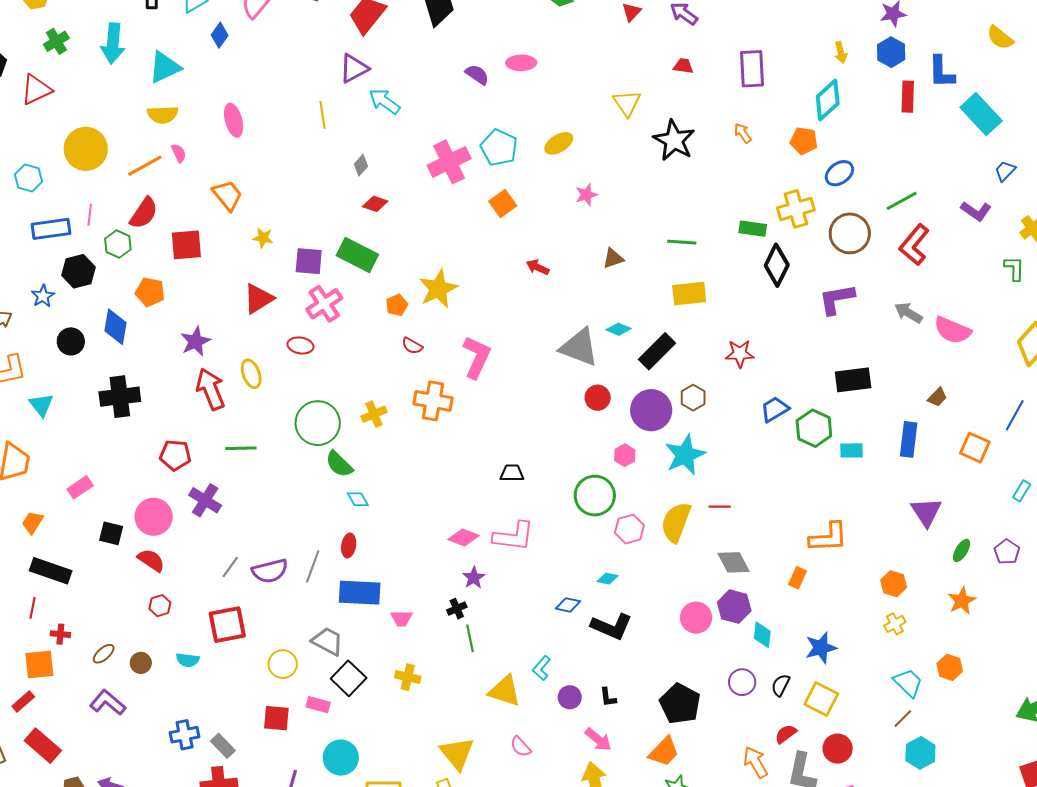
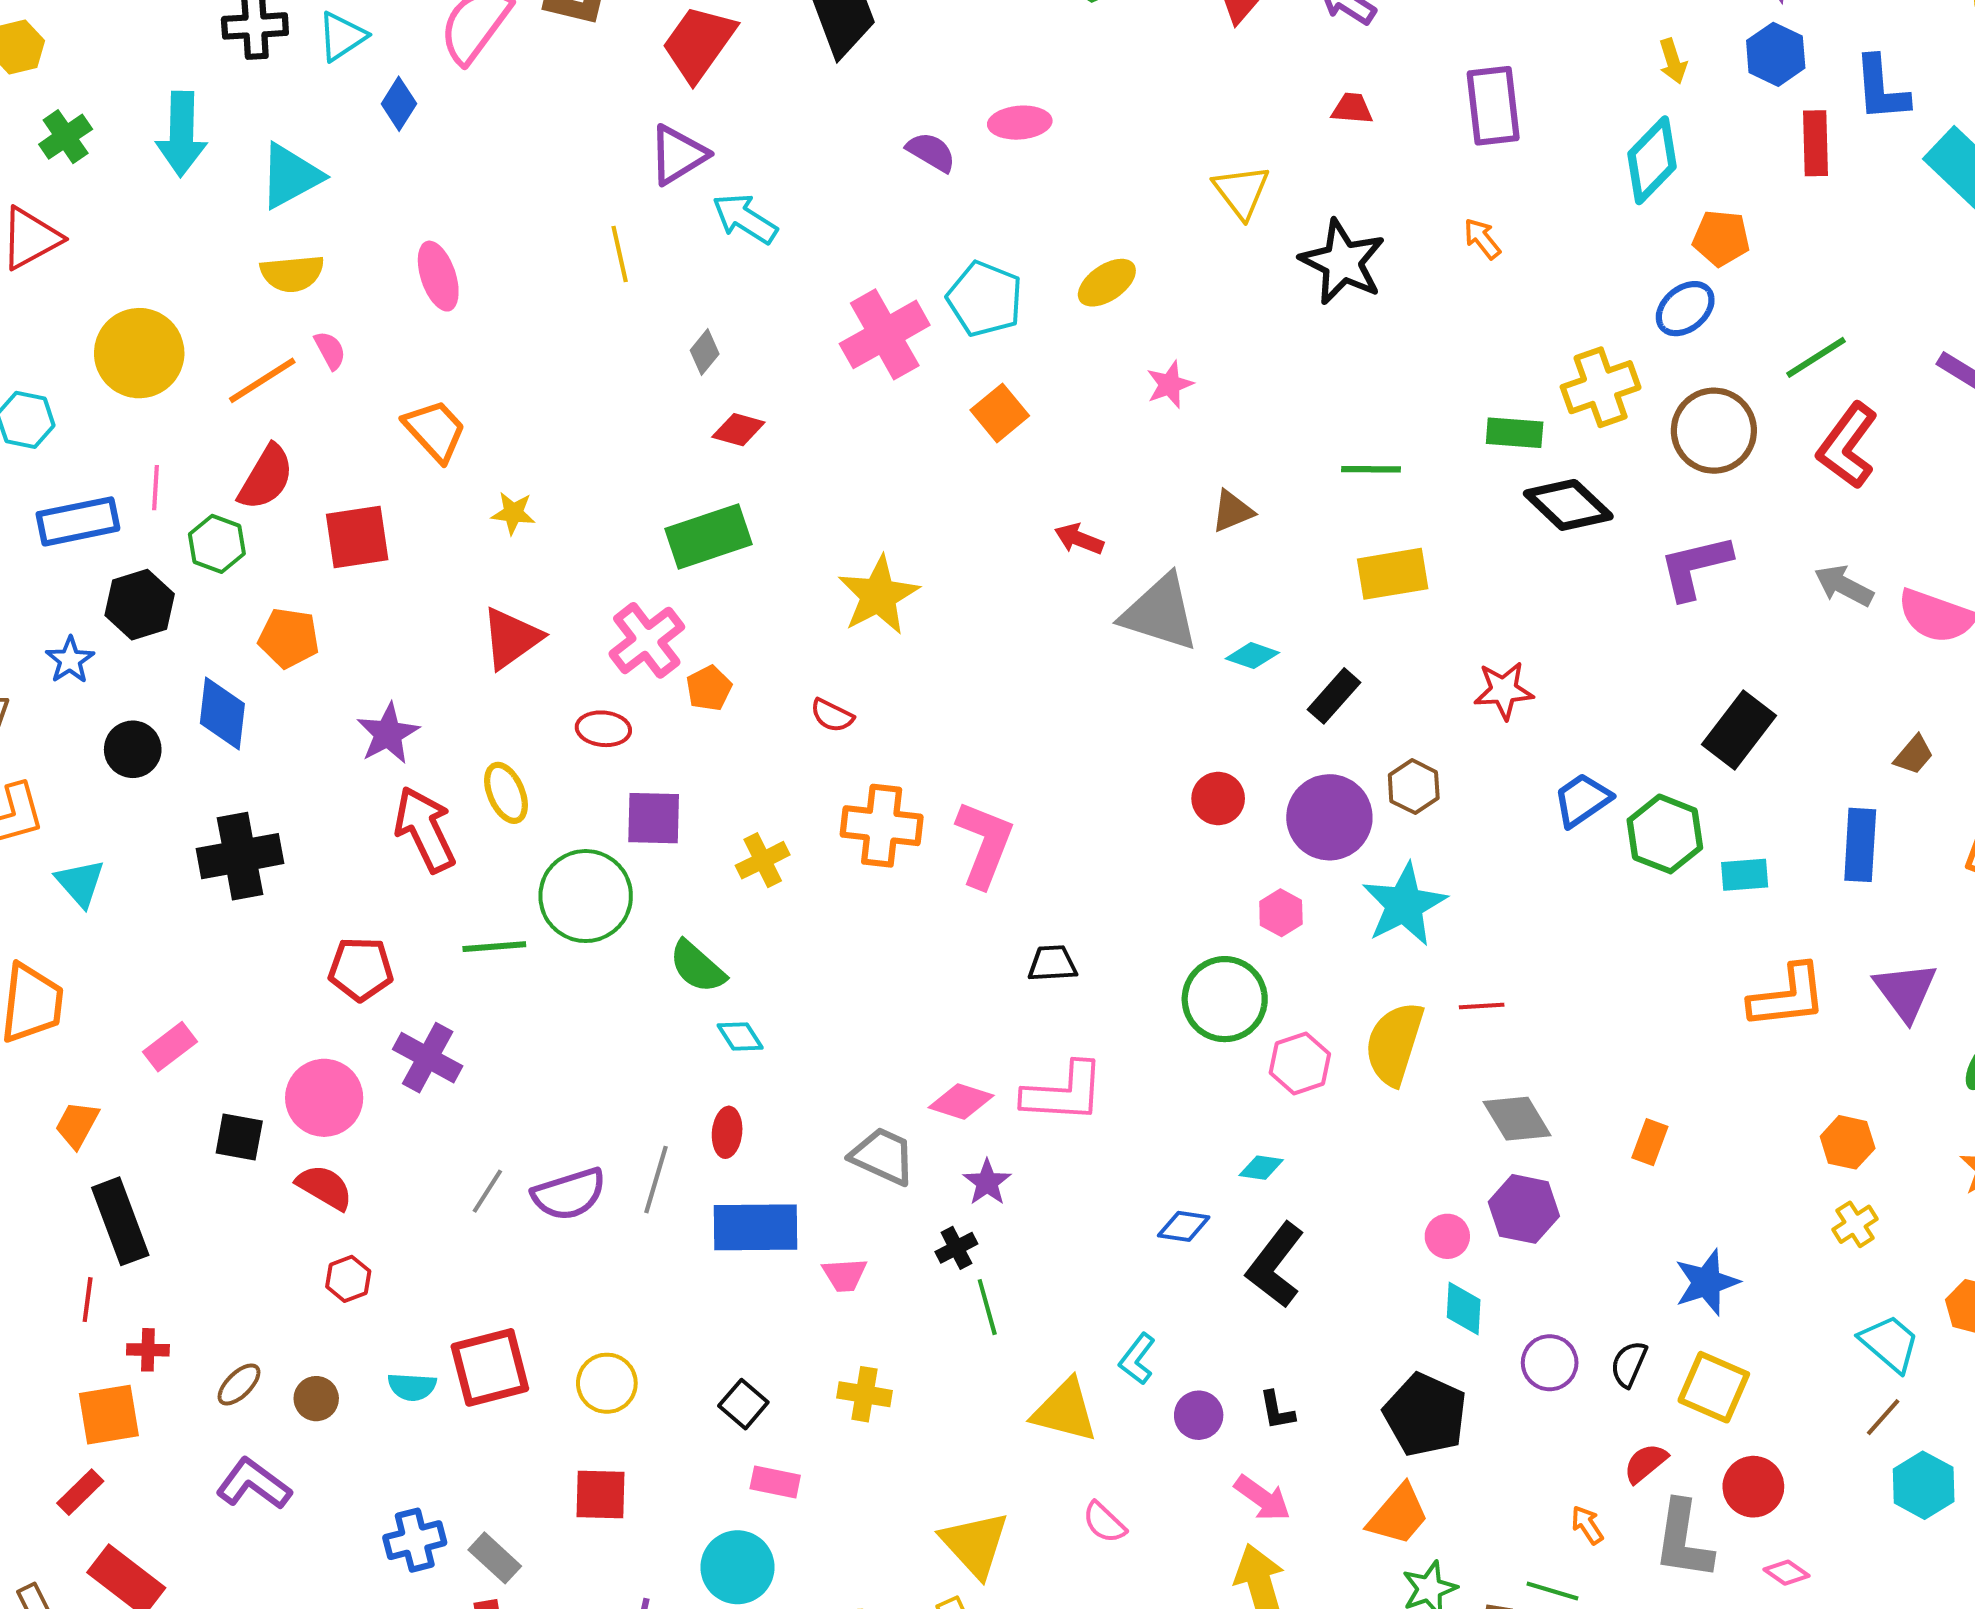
orange pentagon: (804, 141) -> (1721, 238), moved
green rectangle: (357, 255) -> (708, 536), turned -42
purple square: (309, 261) -> (654, 818), moved
black diamond: (777, 265) -> (1568, 505), turned -69
orange pentagon: (397, 305) -> (709, 688), moved
gray triangle: (579, 347) -> (1160, 613), moved
black rectangle: (657, 351) -> (1334, 696), size x0.7
pink L-shape: (477, 357) -> (984, 844), moved
black rectangle: (853, 380) -> (1739, 730), turned -42
green circle: (318, 423) -> (586, 896), moved
orange L-shape: (828, 537) -> (1788, 996), moved
black rectangle: (51, 571) -> (120, 1221), turned 54
pink circle: (696, 618) -> (1447, 1236), size x0.7
red square: (227, 625) -> (490, 1367), moved
black L-shape: (612, 626) -> (1275, 1265), turned 108
cyan diamond: (762, 635) -> (1464, 1308), moved
gray trapezoid: (328, 641) -> (883, 1156), moved
black square: (349, 678) -> (743, 1404), size x0.7
pink rectangle: (318, 705) -> (775, 1482), moved
orange arrow: (756, 762) -> (1587, 1525), size x0.6

